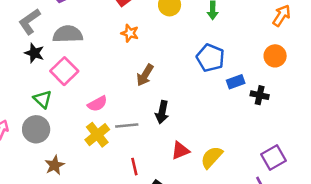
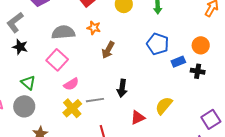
gray semicircle: (68, 34) -> (63, 32), moved
orange circle: (275, 56) -> (201, 45), moved
pink square: (64, 71) -> (57, 60), moved
brown arrow: (145, 75) -> (108, 50), moved
yellow semicircle: (212, 157) -> (164, 106), moved

